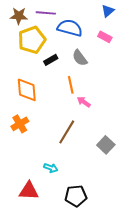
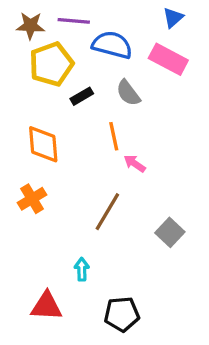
pink rectangle: (105, 37) -> (168, 59), size x1.6
cyan arrow: (51, 168) -> (82, 269), turned -112

